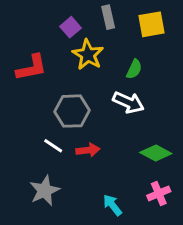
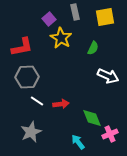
white arrow: (128, 102) -> (108, 76), moved
gray hexagon: (72, 111) -> (27, 77), moved
green diamond: (156, 153) -> (92, 118), moved, turned 40

